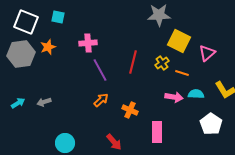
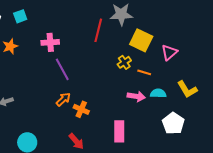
cyan square: (58, 17) -> (20, 16), turned -32
red line: (133, 62) -> (98, 30), moved
orange cross: (130, 110) -> (81, 109), moved

